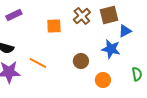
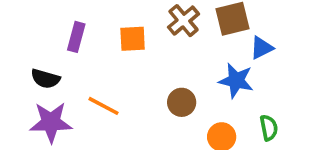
purple rectangle: (14, 15) -> (76, 37), moved, turned -49
green semicircle: (137, 74) -> (269, 128), moved

